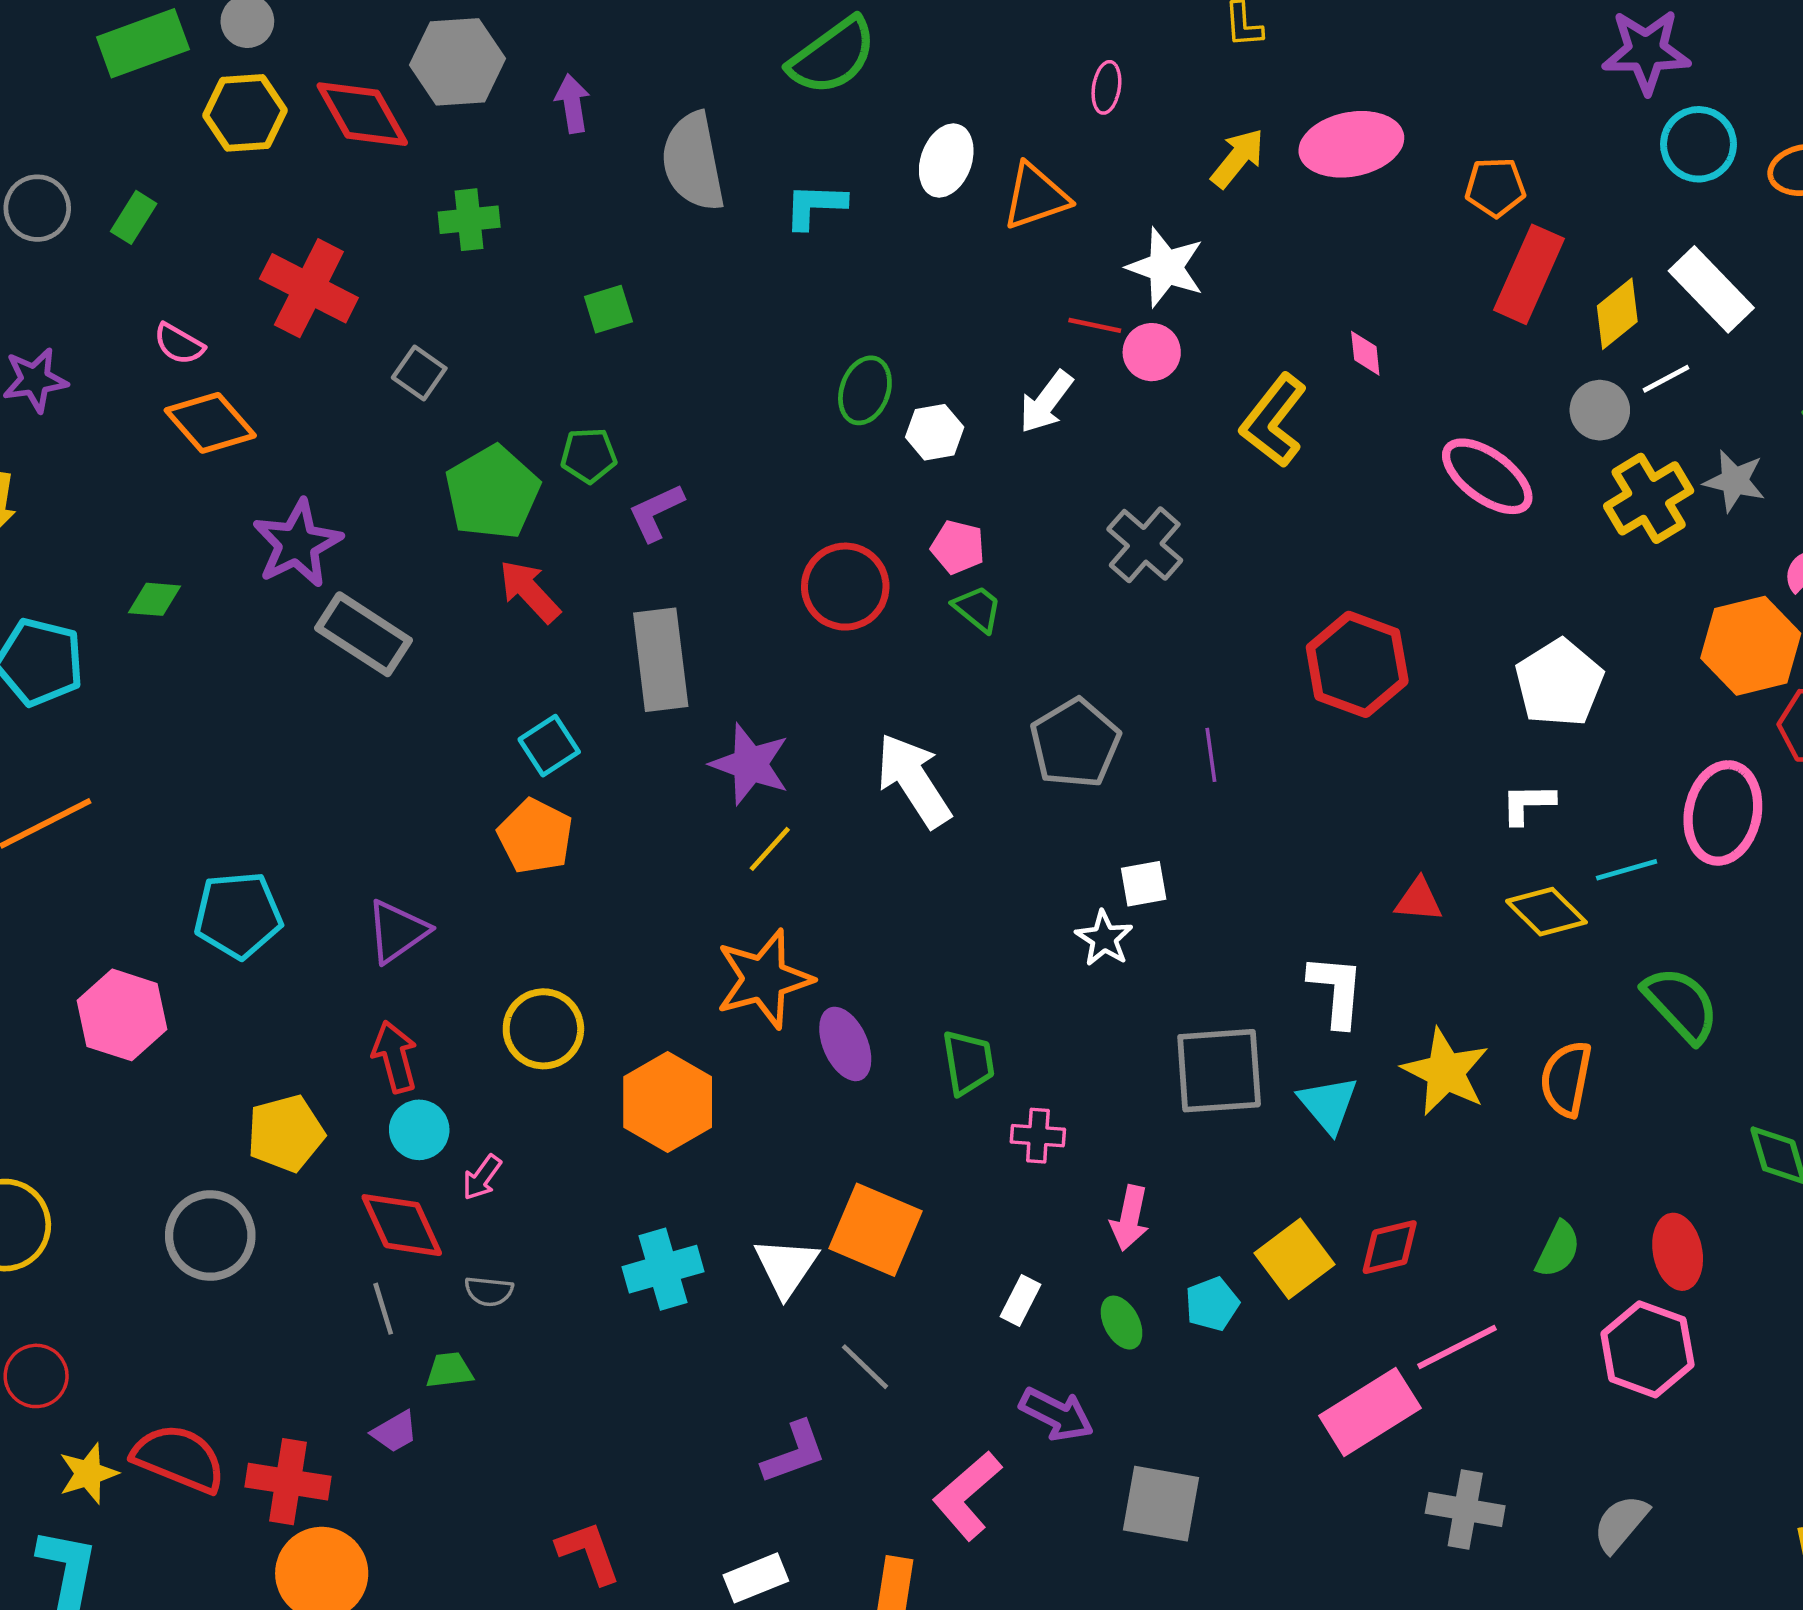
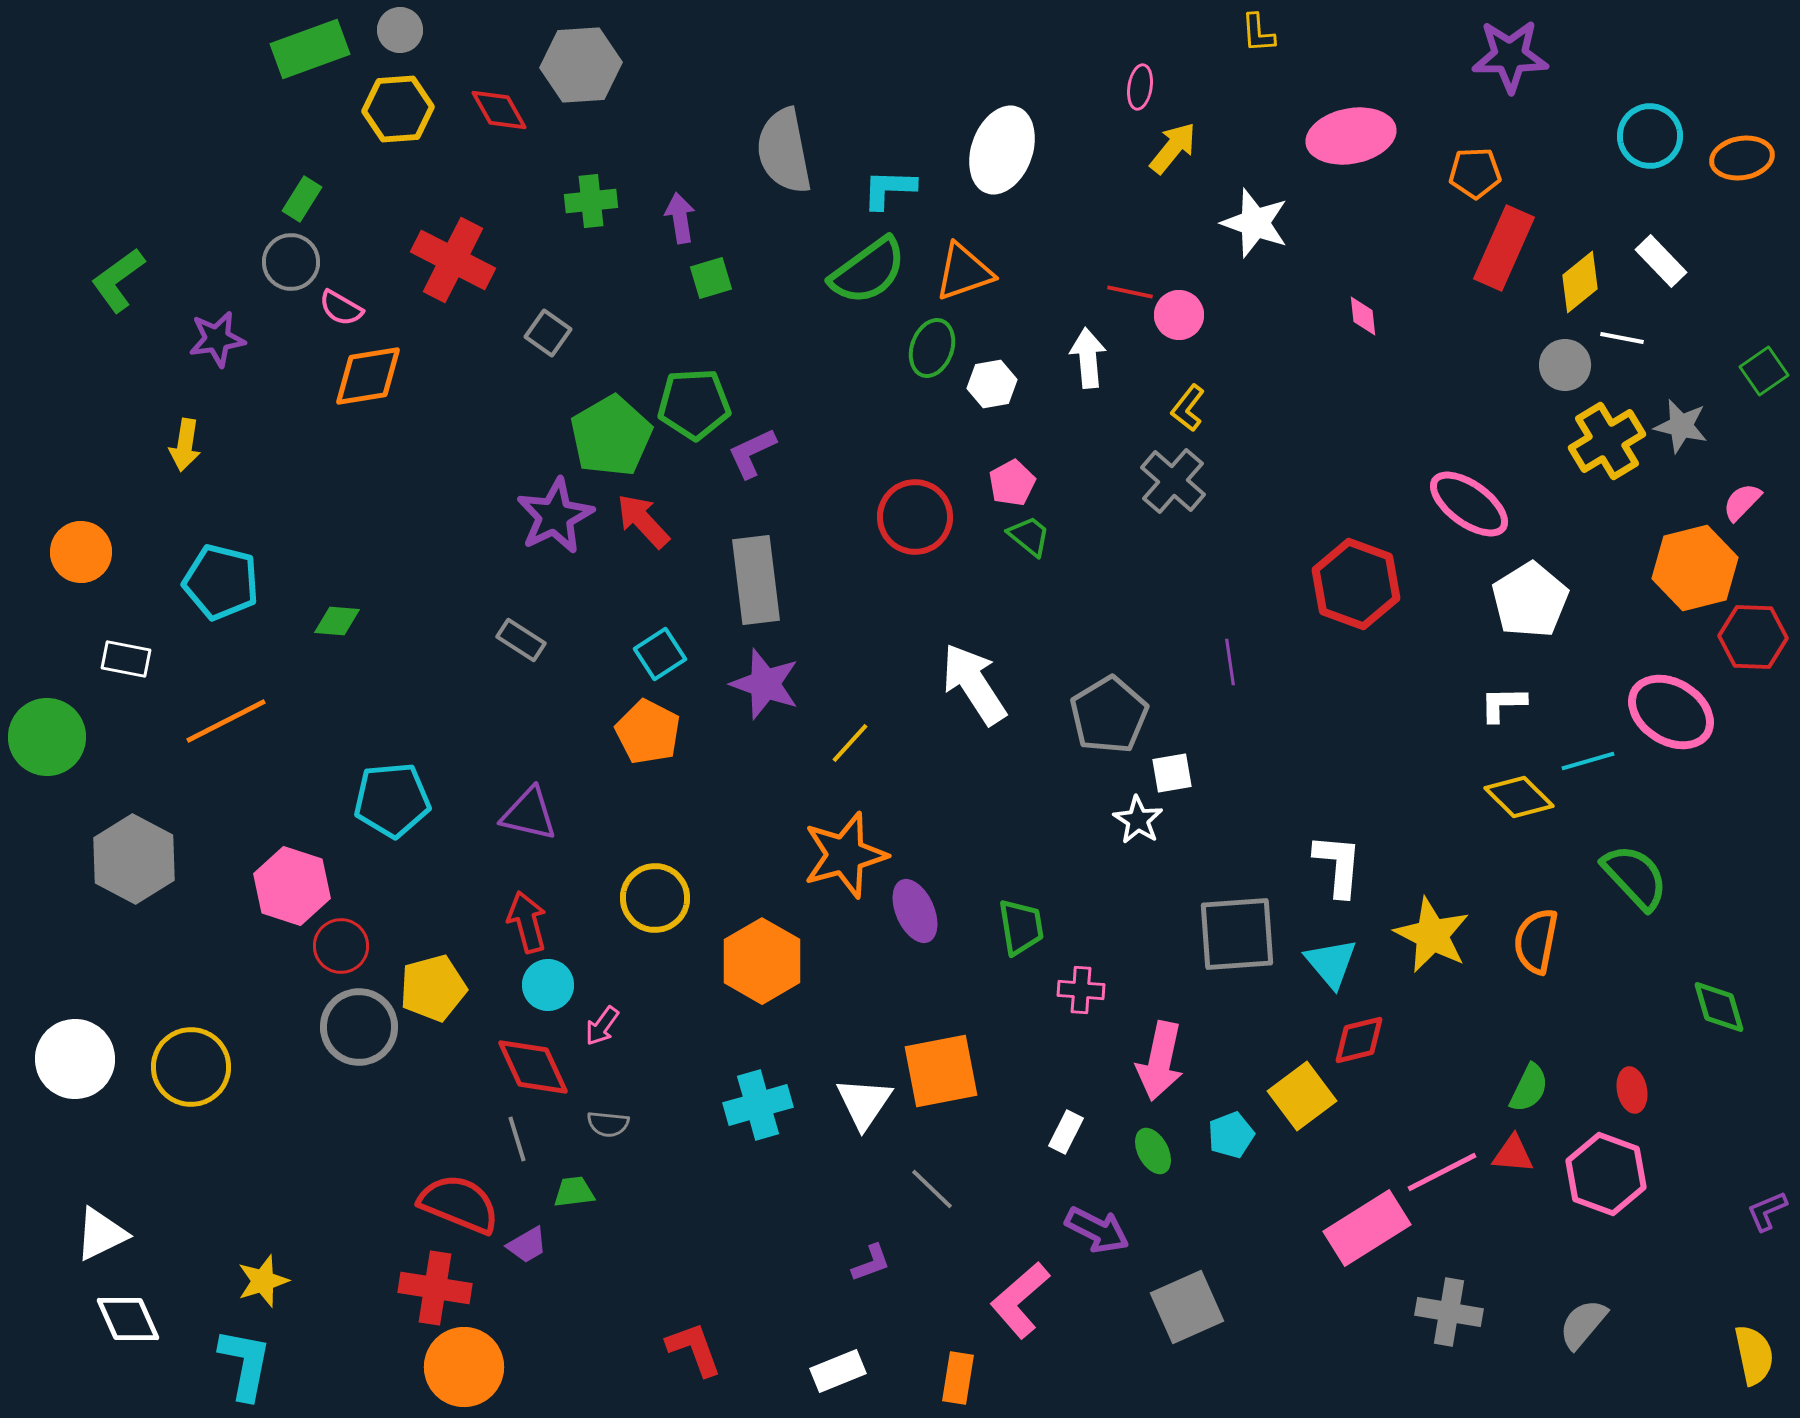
purple star: (1646, 51) -> (1510, 56), moved
green semicircle: (832, 56) -> (868, 271), moved
purple arrow: (572, 104) -> (680, 218), moved
red diamond: (362, 114) -> (499, 110), size x0.7
yellow arrow: (1238, 158) -> (1173, 148), moved
white ellipse: (946, 161) -> (1002, 150), size x1.4
orange triangle: (1036, 197) -> (964, 272), moved
gray circle: (37, 208) -> (291, 262), moved
white star: (1166, 267) -> (1255, 223), moved
white rectangle: (1711, 289) -> (1661, 261), size x0.7
white line: (1666, 379) -> (1622, 338), turned 39
white arrow: (1046, 402) -> (1088, 358), turned 138
yellow L-shape: (1274, 421) -> (1188, 408), moved, size x0.6
orange diamond: (210, 423) -> (368, 376), turned -58
green pentagon: (589, 455) -> (694, 404), size x1.5
pink ellipse: (1487, 476) -> (1469, 504), moved
purple star: (297, 544) -> (555, 516), moved
pink pentagon: (958, 547) -> (1012, 483), turned 30
green diamond: (154, 599) -> (337, 621), moved
gray rectangle: (363, 634) -> (521, 640), moved, size x0.6
gray pentagon: (1075, 743) -> (1109, 715), moved
purple star: (750, 764) -> (765, 684), moved
pink ellipse: (1723, 813) -> (1671, 712), turned -70
red triangle: (1419, 900) -> (1513, 1154), moved
purple triangle: (397, 931) -> (529, 814), turned 48
pink arrow: (1130, 1218) -> (1160, 1061), size x1.4
orange square: (875, 1230) -> (941, 1071), turned -34
gray circle: (210, 1236) -> (359, 1027), moved
red diamond: (1390, 1247) -> (1359, 1040), moved
red ellipse: (1678, 1252) -> (1632, 1090), size x0.7
red circle: (36, 1376) -> (341, 946), moved
purple L-shape: (794, 1453) -> (871, 1263), size x0.7
red semicircle: (179, 1458) -> (459, 1204), moved
gray square: (1161, 1504) -> (1187, 1307), turned -34

